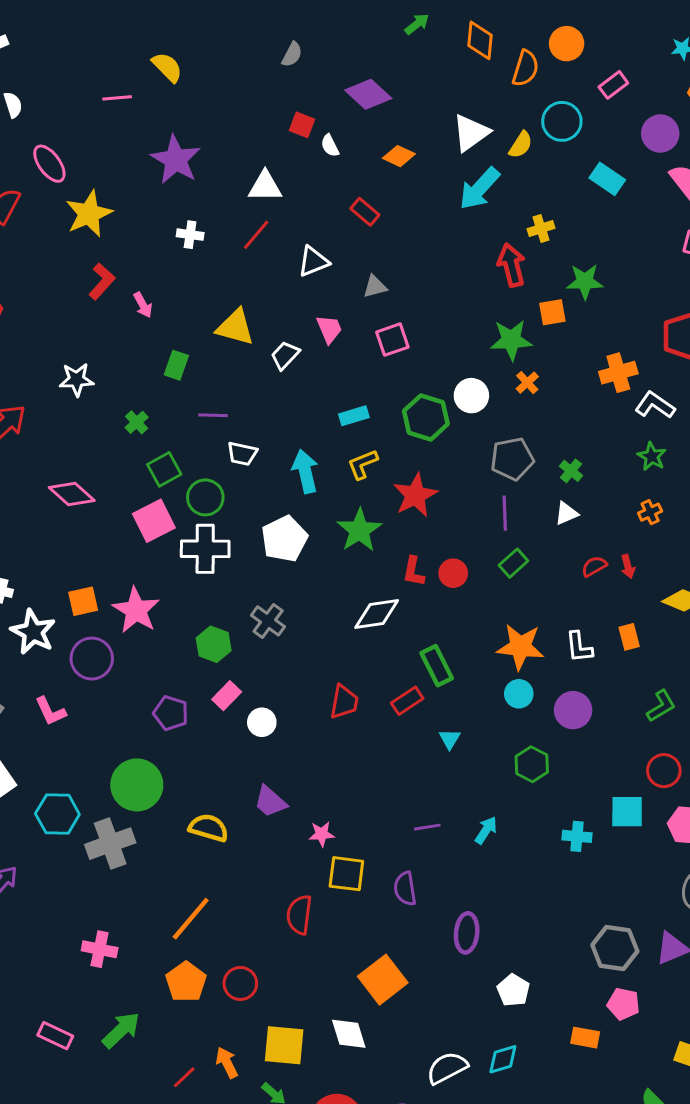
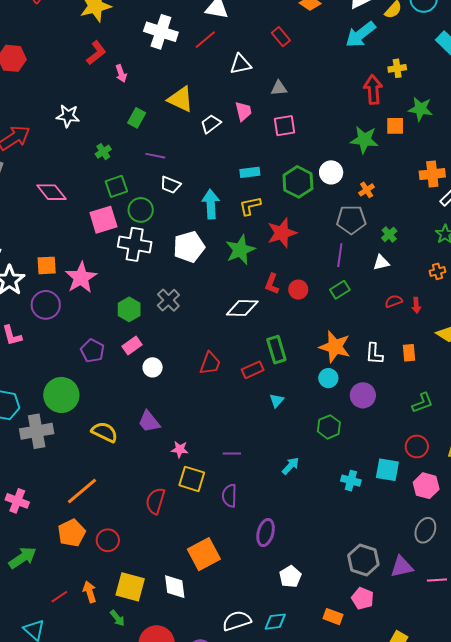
white cross: (190, 235) -> (161, 32), size x1.8
orange cross: (527, 383) -> (367, 190), moved
purple line: (427, 827) -> (232, 453), moved

